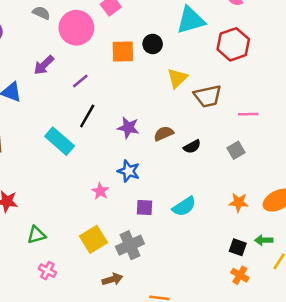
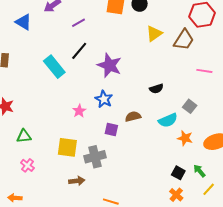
brown trapezoid: (208, 96) -> (184, 40), moved, turned -55
purple star: (128, 128) -> (109, 65), size x1.4
brown semicircle: (164, 133) -> (133, 117), moved
gray square: (236, 150) -> (190, 106), moved, turned -32
cyan semicircle: (184, 206) -> (168, 120), moved
yellow square: (93, 239) -> (67, 147), turned 30
green arrow: (264, 240) -> (199, 171), turned 40

